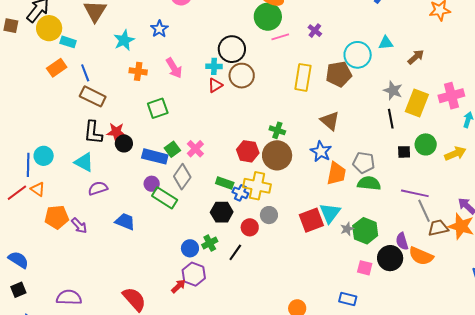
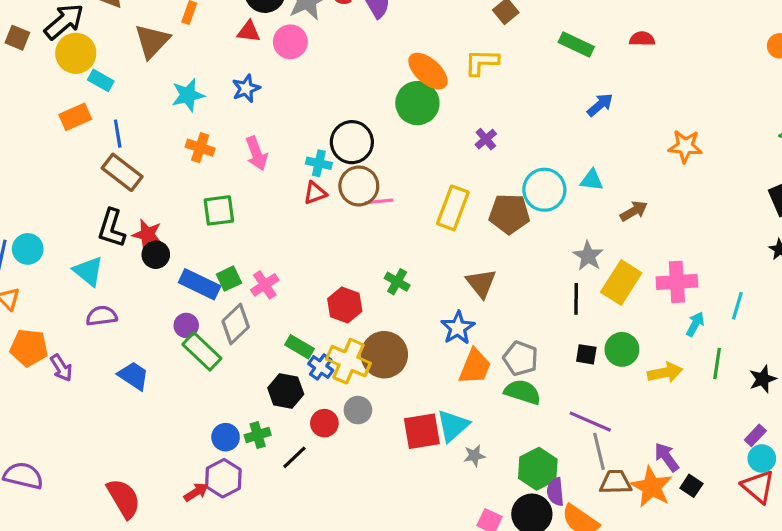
pink line: (280, 37) -> (379, 201), moved
brown circle: (277, 155) -> (384, 355), moved
green hexagon: (365, 231) -> (538, 469), moved

